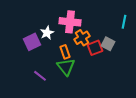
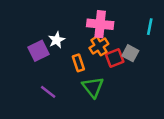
pink cross: (70, 22) -> (100, 24), moved
green triangle: (66, 67) -> (93, 87), moved

